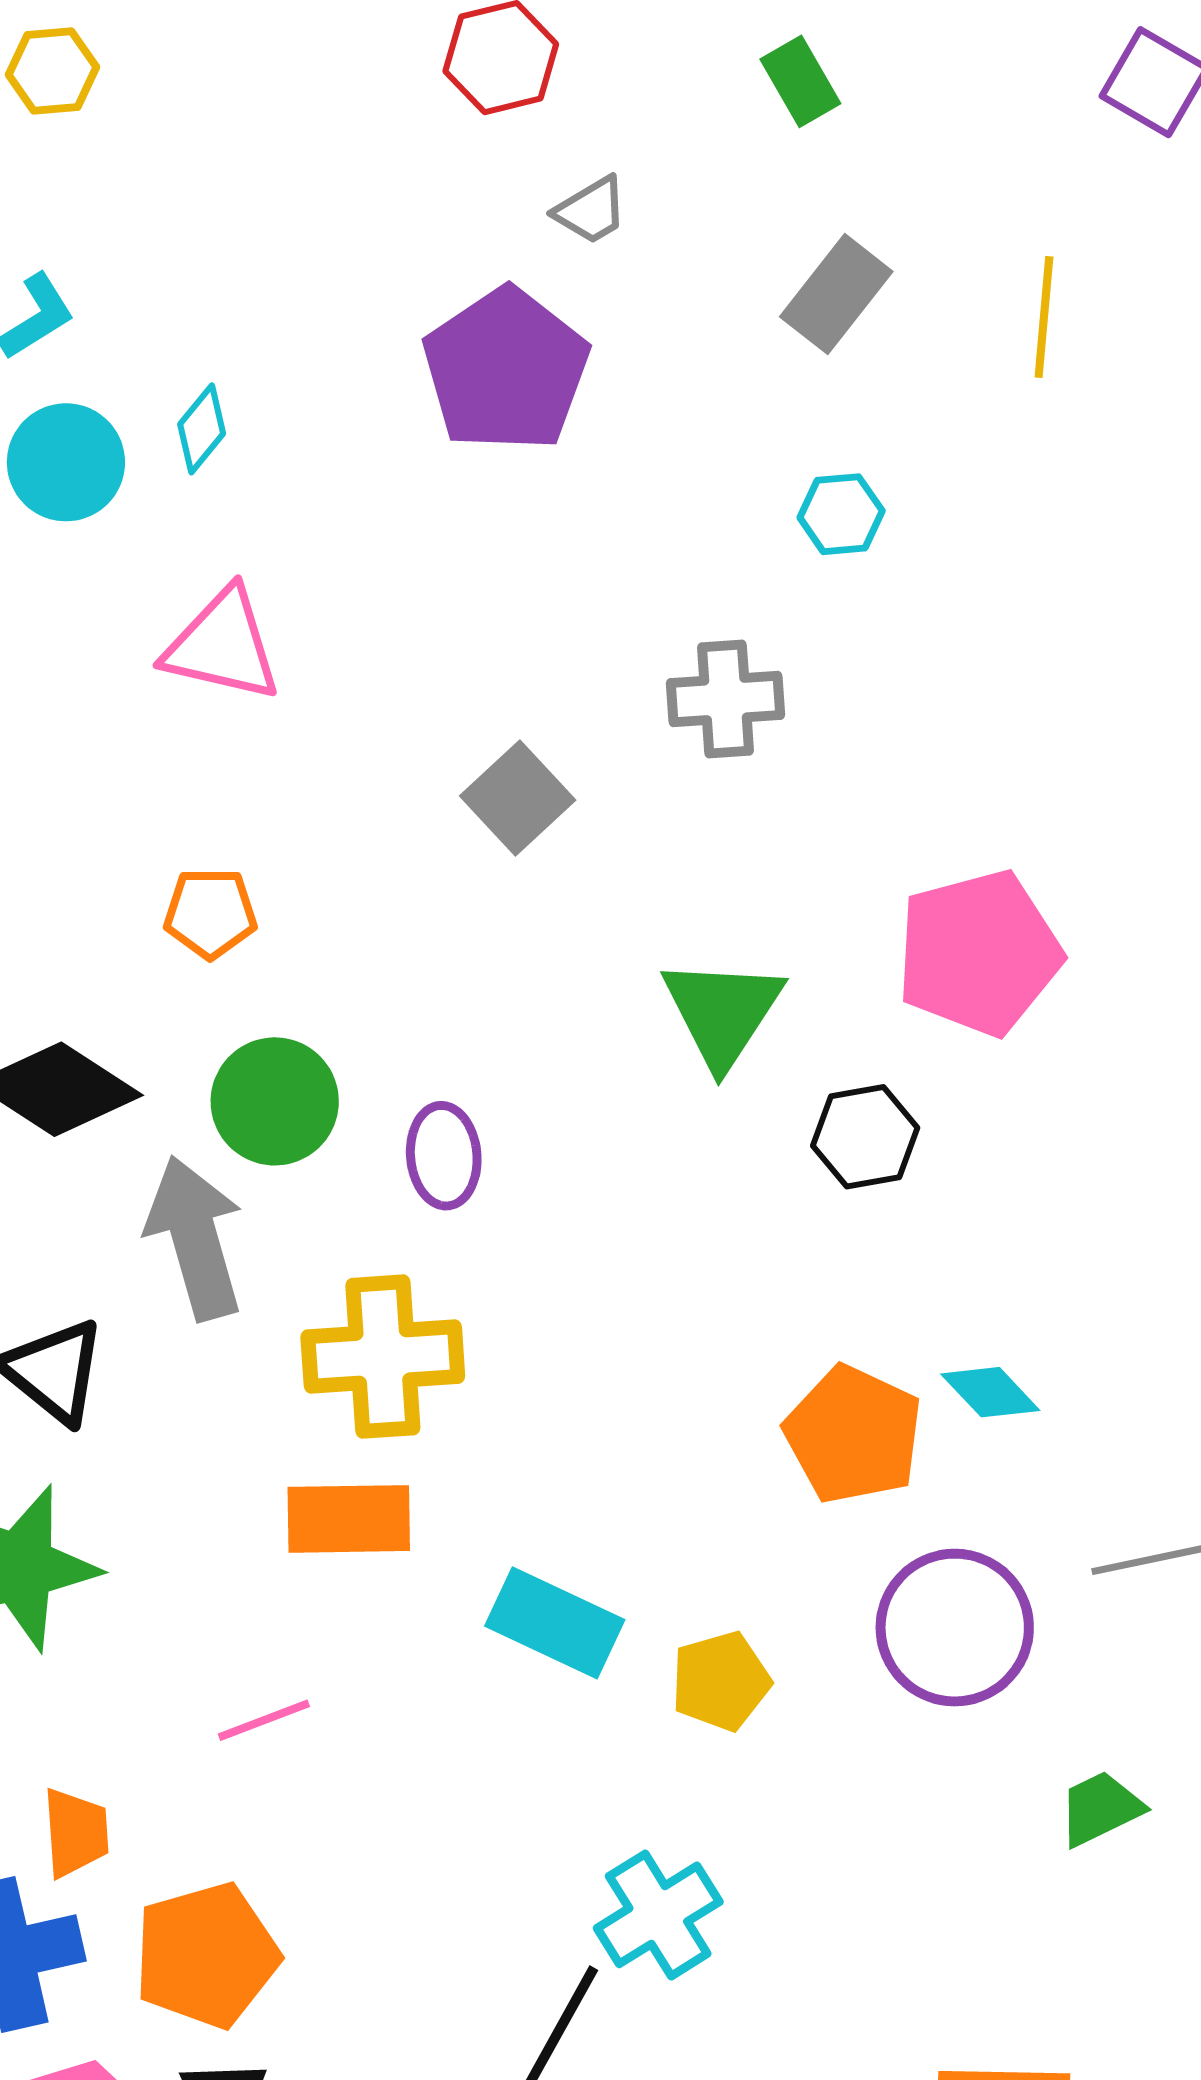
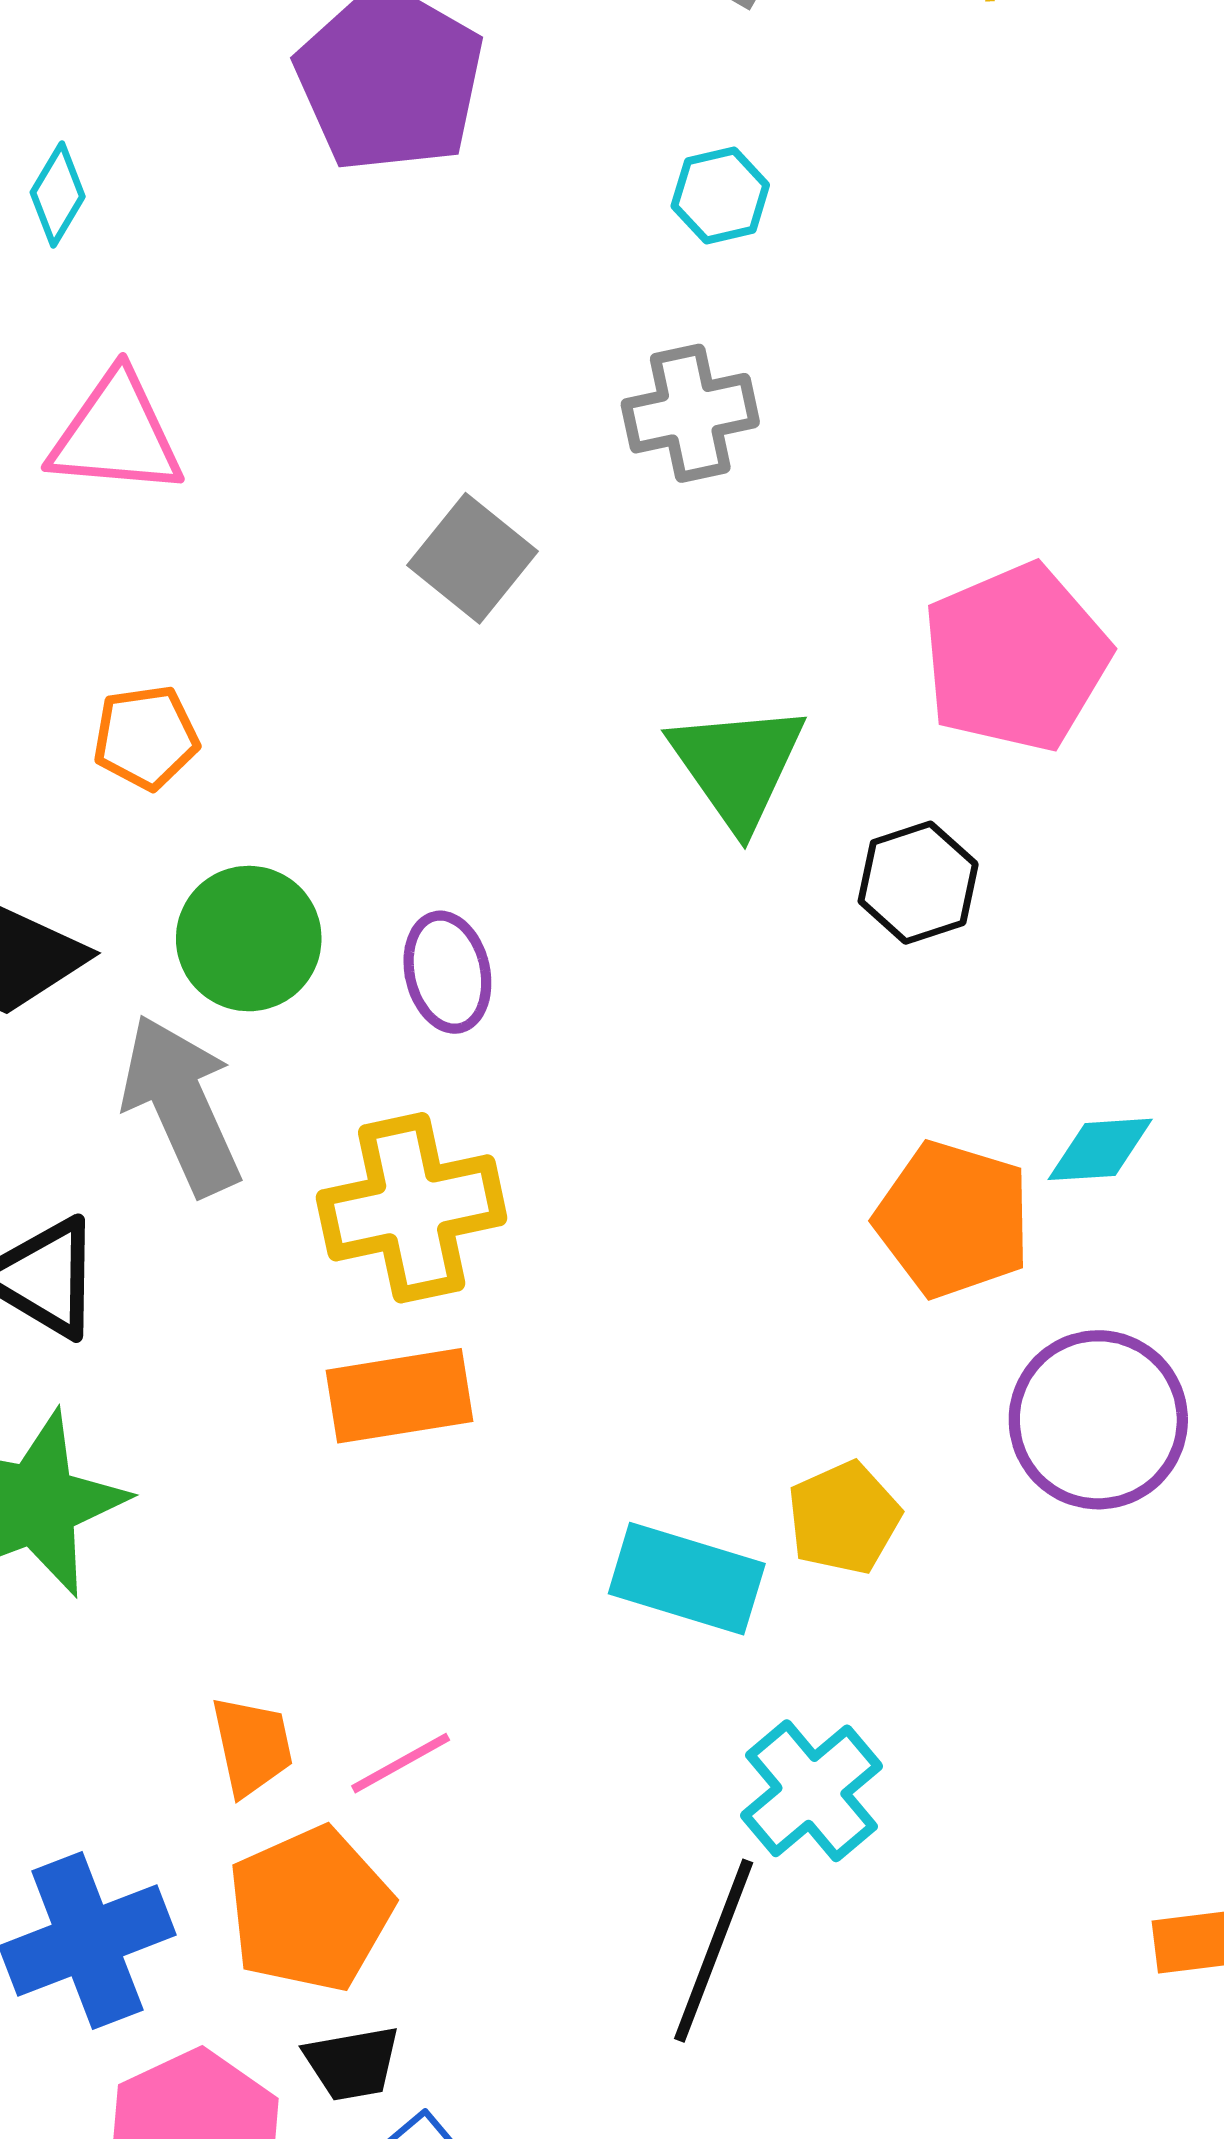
cyan hexagon: (841, 514) -> (720, 195), moved
cyan diamond: (990, 1392) -> (1100, 1149), turned -42
cyan rectangle: (555, 1623) -> (687, 1579), moved
pink line: (264, 1720) -> (401, 1763), moved
orange trapezoid: (76, 1833) -> (252, 1746), moved

